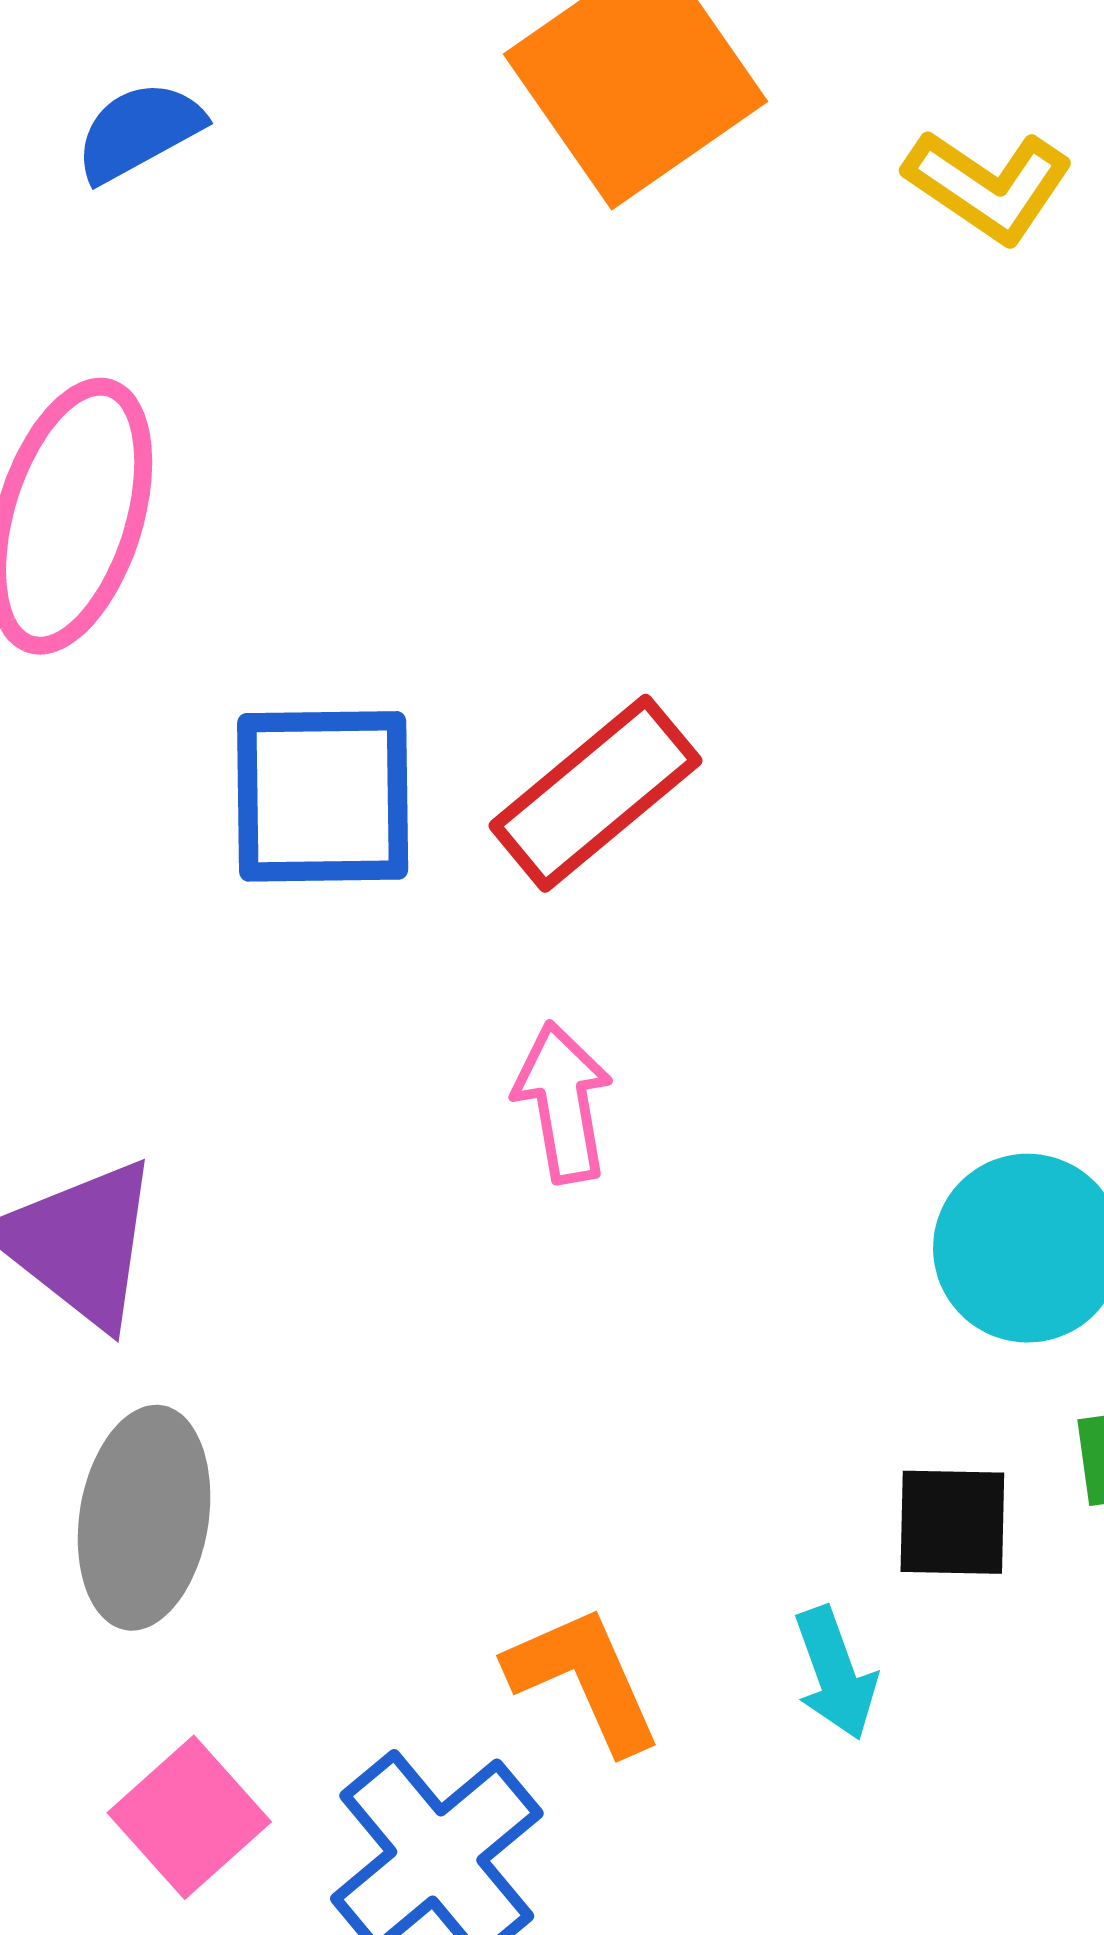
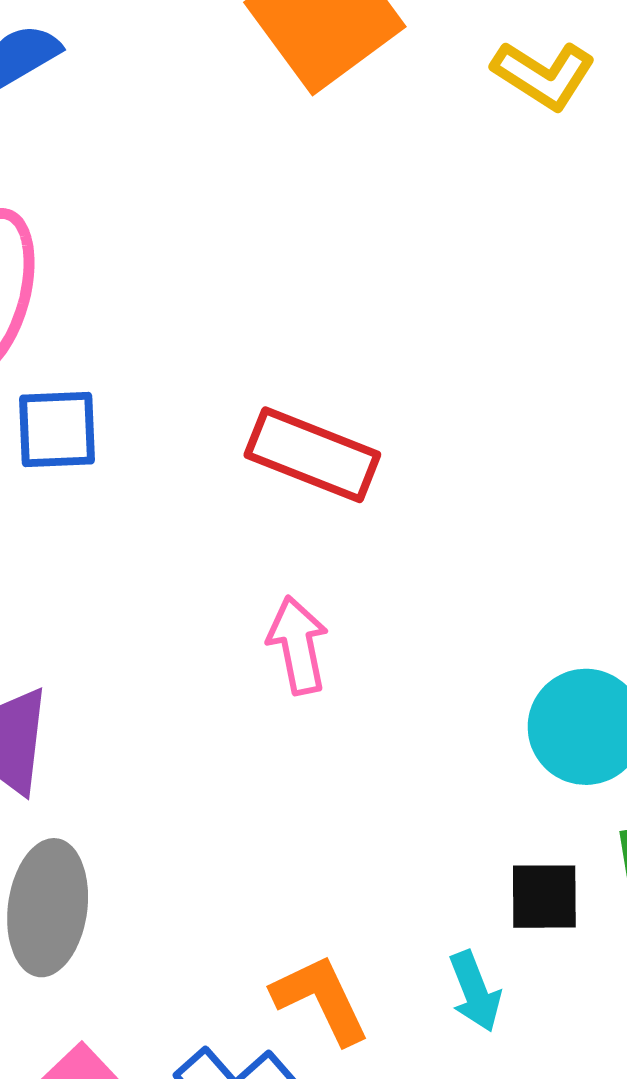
red rectangle: (595, 793) -> (312, 455), turned 63
blue square: (323, 796) -> (57, 429), moved, size x0.7

